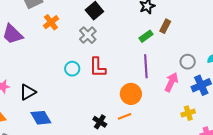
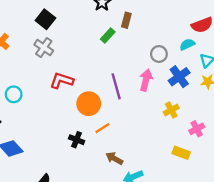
purple line: (146, 66) -> (116, 86), moved
red L-shape: (98, 67) -> (62, 81), turned 120
cyan circle: (72, 69) -> (14, 94), moved
orange circle: (131, 94) -> (89, 104), moved

